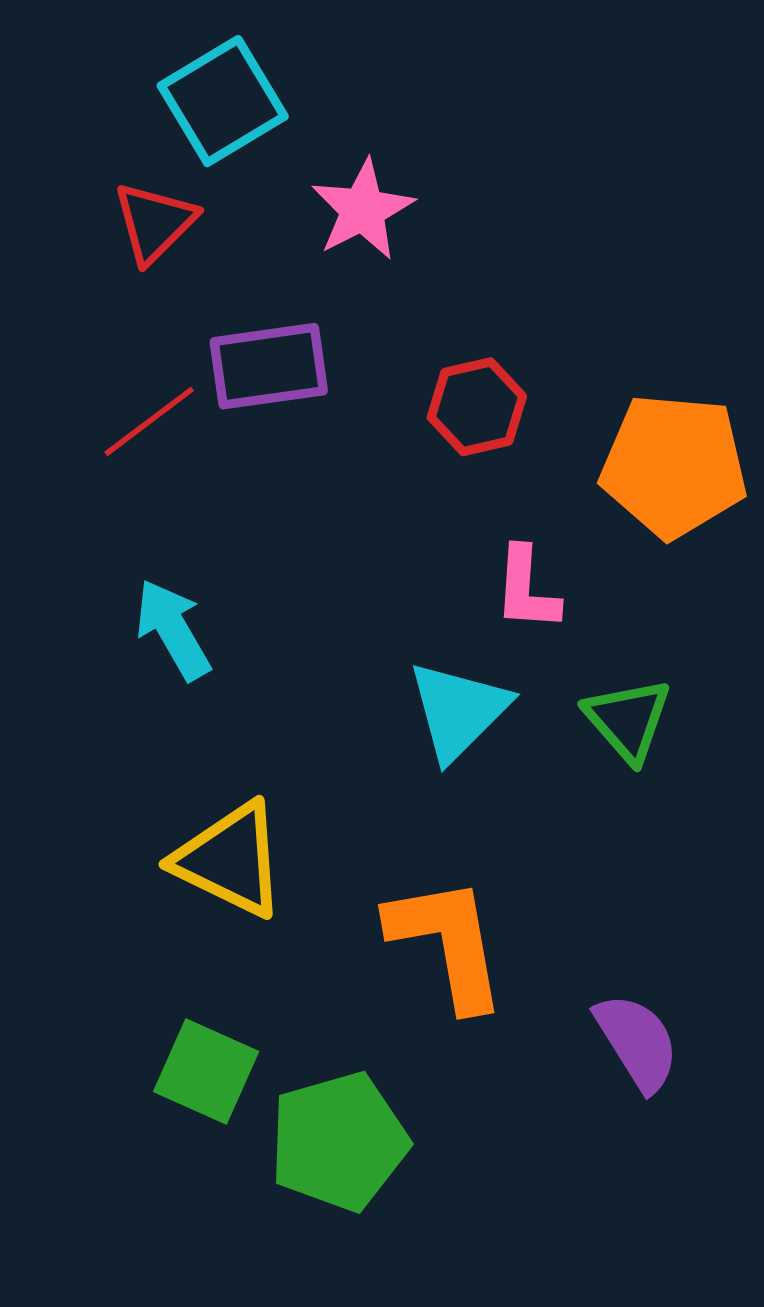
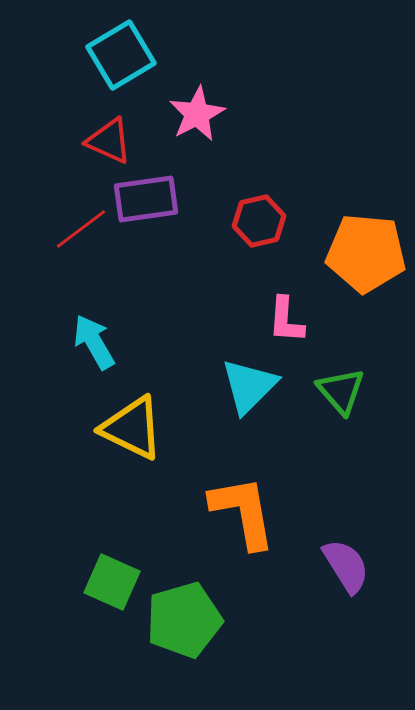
red triangle: (155, 223) -> (109, 141), moved, turned -51
yellow triangle: (230, 860) -> (132, 428), moved

